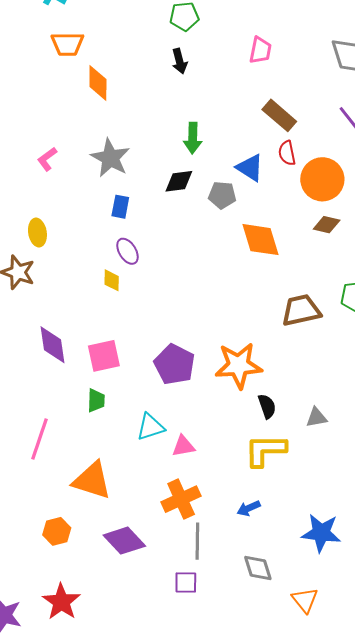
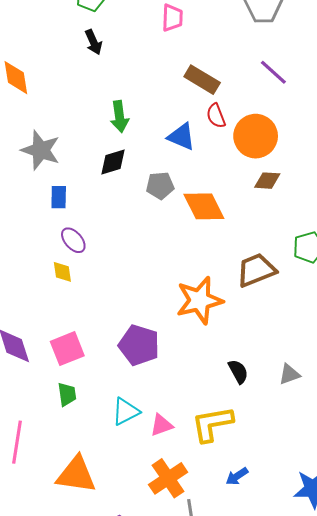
gray pentagon: (222, 195) -> (160, 186), moved
orange star: (239, 365) -> (199, 300), moved
yellow L-shape: (265, 450) -> (212, 424), moved

